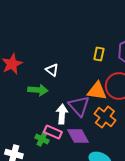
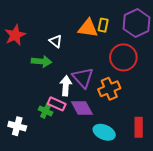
orange triangle: (97, 91) -> (88, 28), moved
orange cross: (105, 117) -> (109, 89), turned 30

